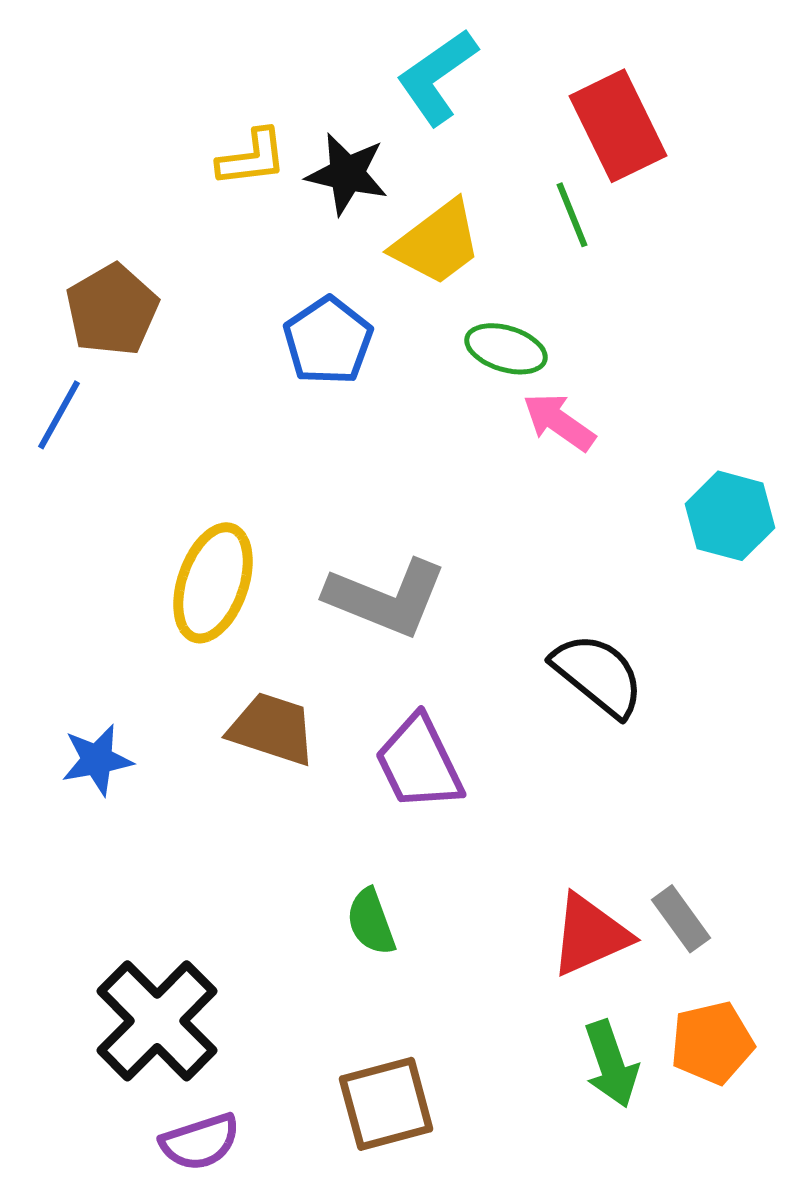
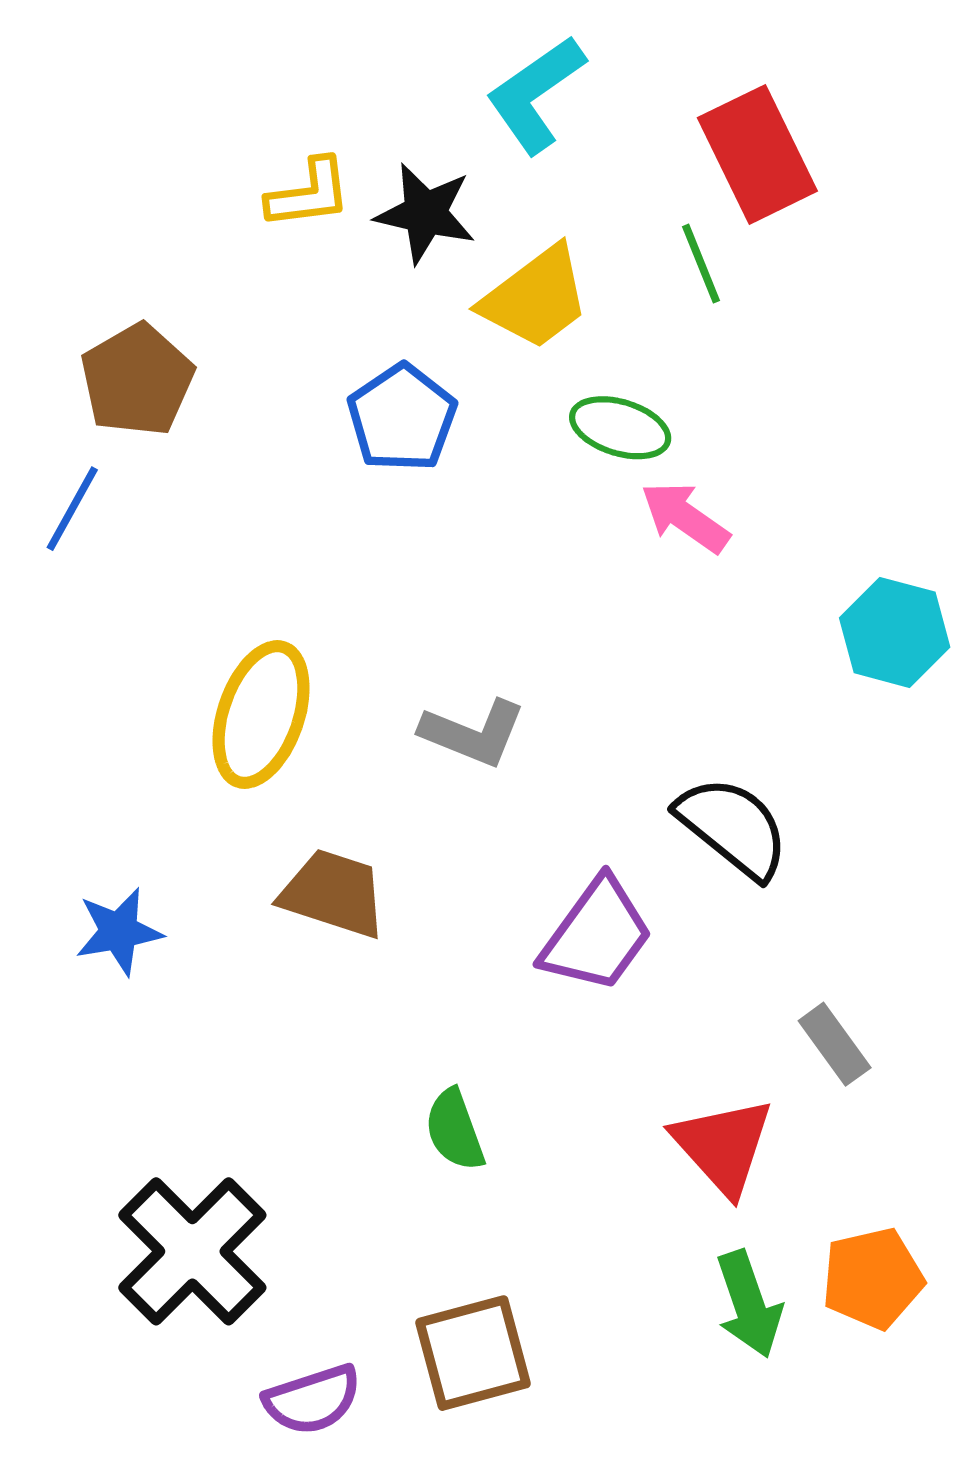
gray L-shape: (386, 598) -> (473, 733), size x0.7
purple trapezoid: (419, 763) -> (597, 935), moved, turned -118
gray rectangle: (681, 919) -> (835, 1044), moved
red triangle: (590, 935) -> (723, 1146), turned -48
purple semicircle: (200, 1142) -> (312, 1400), moved

